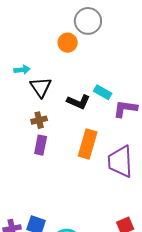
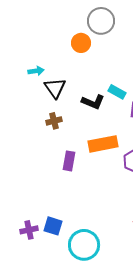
orange rectangle: (88, 144) -> (103, 144), turned 64
purple rectangle: (41, 145) -> (69, 161), moved

